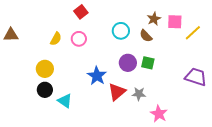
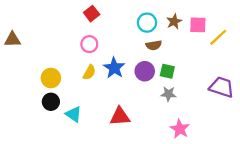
cyan circle: (121, 31) -> (147, 23), moved
brown semicircle: (146, 36) -> (154, 45), moved, turned -56
yellow semicircle: (56, 39) -> (89, 72), moved
blue star: (97, 76) -> (114, 68), moved
red triangle: (117, 92) -> (120, 116), moved, turned 36
gray star: (139, 94) -> (168, 94), moved

